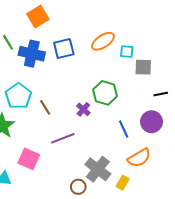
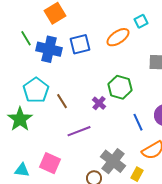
cyan square: (127, 52) -> (141, 21), moved, turned -32
pink square: (29, 159) -> (50, 163), moved

